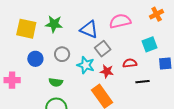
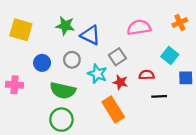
yellow square: (26, 29) -> (21, 30), moved
blue triangle: (89, 29) -> (90, 35), moved
cyan square: (150, 44) -> (170, 56), turned -35
green semicircle: (56, 82) -> (63, 90), size x1.6

